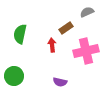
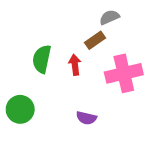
gray semicircle: (87, 12) -> (109, 17), moved
green semicircle: (20, 34) -> (42, 59), moved

